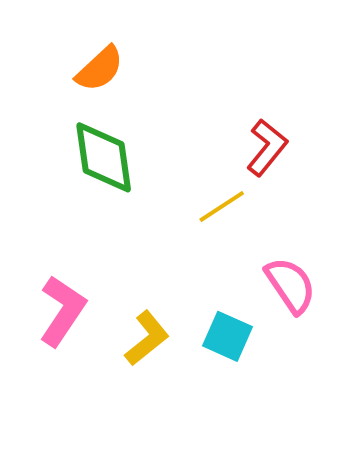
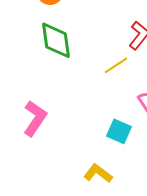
yellow L-shape: (147, 338) -> (98, 173), moved, turned -104

